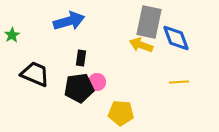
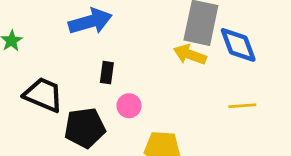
black pentagon: (79, 88) -> (85, 128), moved

